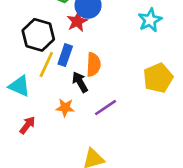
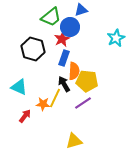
blue rectangle: (65, 55) -> (64, 58), moved
yellow line: (46, 65) -> (55, 98), moved
yellow pentagon: (158, 78) -> (87, 81), moved, turned 30
orange star: (65, 108) -> (43, 104), moved

